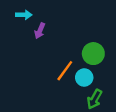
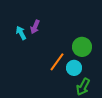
cyan arrow: (24, 15) -> (21, 33), moved, turned -120

